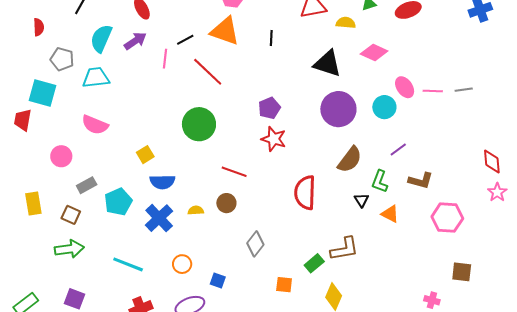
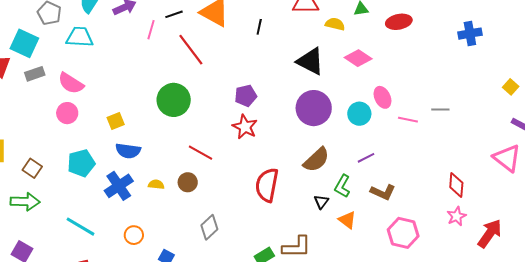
pink line: (433, 91) -> (408, 120), moved
pink circle: (61, 156) -> (67, 113), moved
gray rectangle: (87, 185) -> (35, 74), moved

